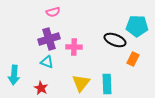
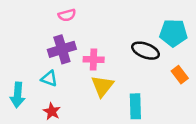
orange rectangle: (133, 59) -> (180, 75), moved, turned -64
cyan triangle: (47, 62) -> (49, 78), moved
yellow triangle: (81, 83) -> (102, 86), moved

